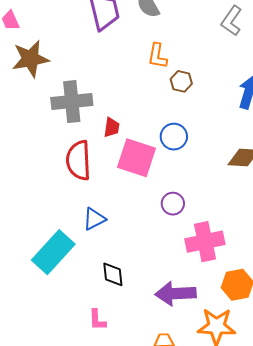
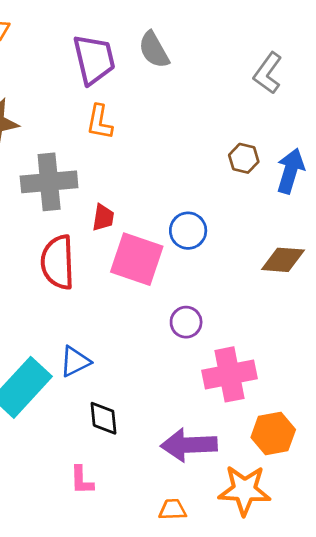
orange L-shape: (157, 56) -> (100, 122), moved
brown hexagon: (181, 81) -> (244, 158), moved
blue triangle: (94, 219) -> (75, 362), moved

